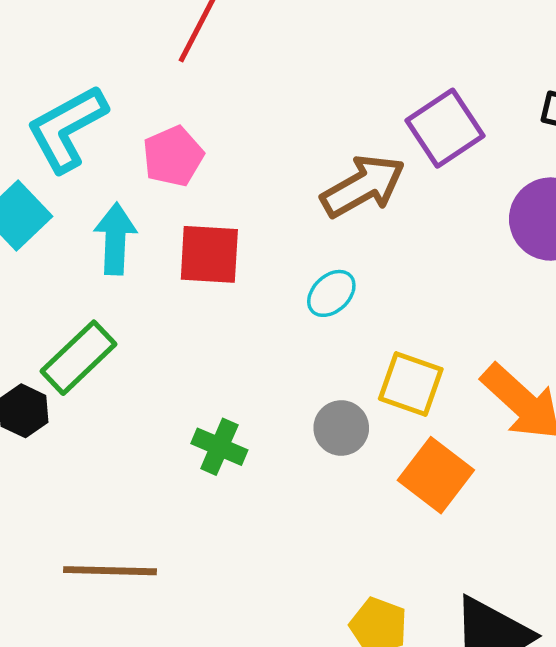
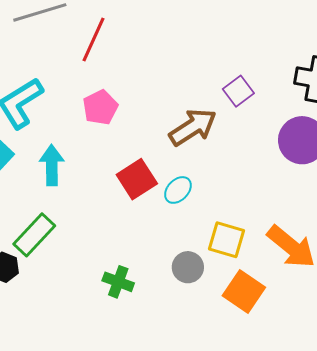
purple square: (445, 128) -> (238, 91), size x0.7
pink pentagon: (173, 156) -> (100, 107), moved
red square: (209, 254) -> (137, 179), moved, turned -33

